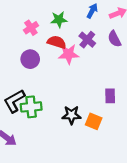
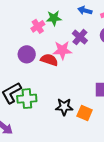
blue arrow: (92, 11) -> (85, 10), turned -104
pink cross: (31, 28) -> (38, 26), moved
red semicircle: (57, 42) -> (49, 60), moved

